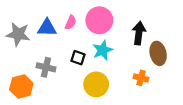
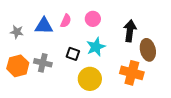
pink circle: (99, 20) -> (93, 19), size x0.6
gray star: (18, 34) -> (17, 32), size x0.6
orange cross: (141, 78) -> (132, 73), size x1.6
orange hexagon: (21, 87) -> (18, 66), moved

